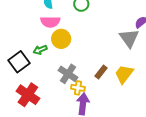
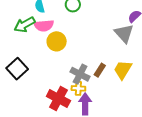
green arrow: (40, 50) -> (25, 25), moved, size x1.5
gray cross: (68, 74) -> (80, 74), moved
red cross: (28, 95) -> (58, 99), moved

